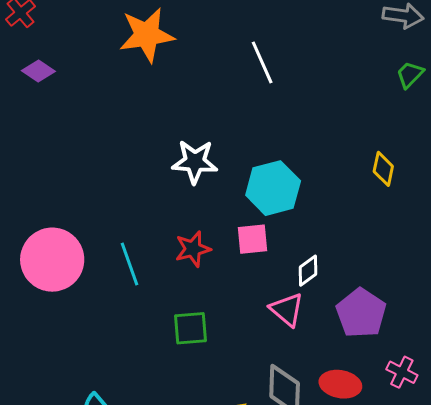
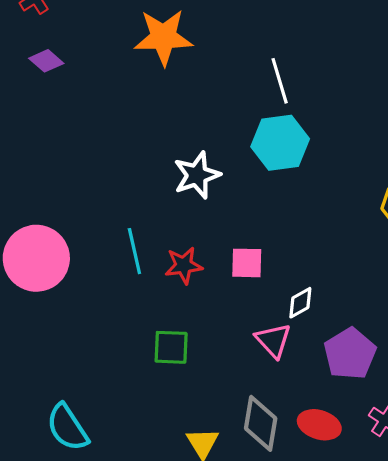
white star: (195, 162) -> (197, 175), turned -30
cyan hexagon: (273, 188) -> (280, 143), moved
cyan line: (129, 264) -> (134, 251), moved

